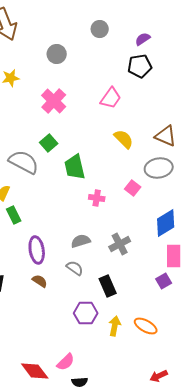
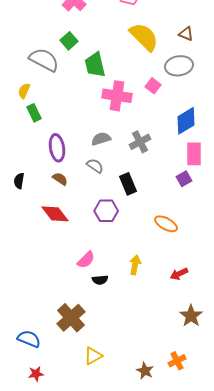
brown triangle: (166, 136) -> (186, 34), size x0.7
yellow semicircle: (124, 139) -> (144, 37), size x1.5
pink cross: (97, 198) -> (117, 96), size x1.8
yellow arrow: (115, 326) -> (135, 265), moved
red diamond: (35, 371) -> (55, 214), moved

